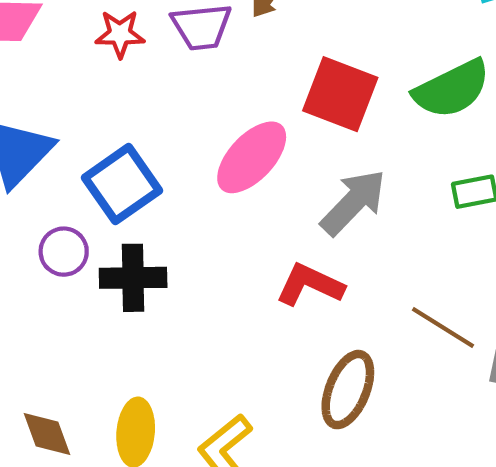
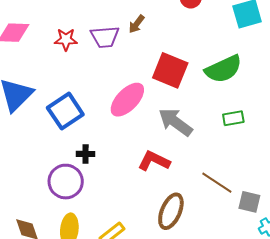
gray arrow: (353, 202) -> (175, 122), turned -99
purple circle: (64, 252) -> (66, 182), moved, size x1.5
black cross: (133, 278) -> (86, 154), moved, size x0.6

